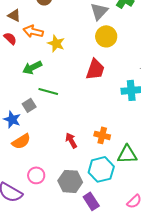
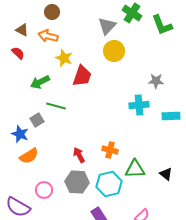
orange arrow: (33, 31) -> (48, 36), moved
red trapezoid: (95, 69) -> (82, 76), moved
gray hexagon: (70, 181) -> (77, 182), moved

